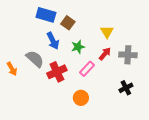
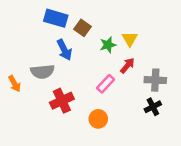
green star: (78, 47) -> (108, 45), moved
gray cross: (128, 55) -> (155, 80), moved
gray semicircle: (35, 59) -> (42, 72), turned 132
red cross: (57, 72) -> (62, 101), moved

